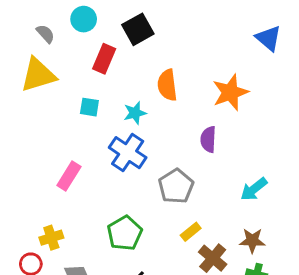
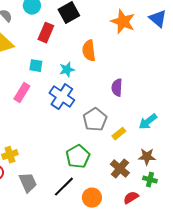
orange star: (230, 92) -> (123, 22), moved, turned -30
pink rectangle: (69, 176) -> (22, 93), moved
yellow rectangle: (191, 232) -> (119, 134), moved
green pentagon: (125, 233) -> (78, 157), moved

